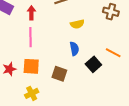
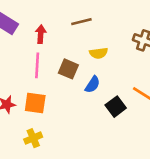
blue semicircle: (74, 49) -> (92, 84), turned 40
brown square: (59, 74) -> (68, 69), moved

